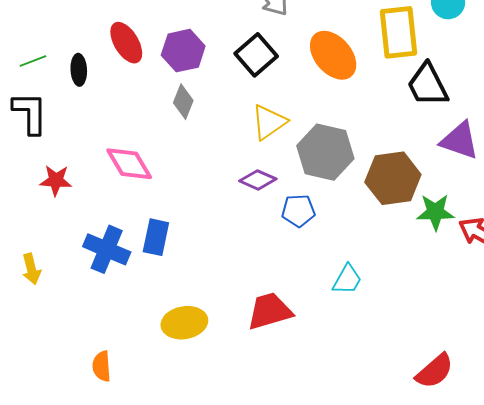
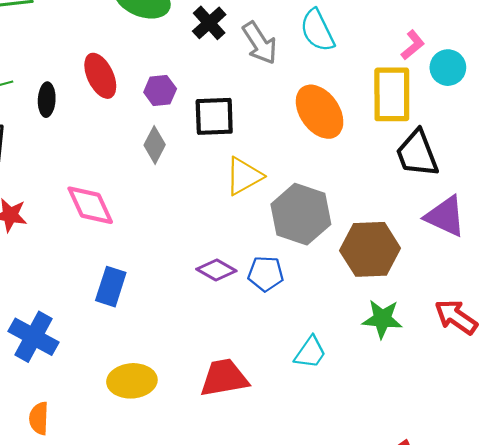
purple hexagon: (183, 51) -> (160, 90), size x0.7
black square: (256, 55) -> (214, 116), moved, turned 33
purple diamond: (258, 180) -> (216, 270), moved
green star: (435, 212) -> (382, 319), moved
blue cross: (107, 249) -> (34, 337), moved

